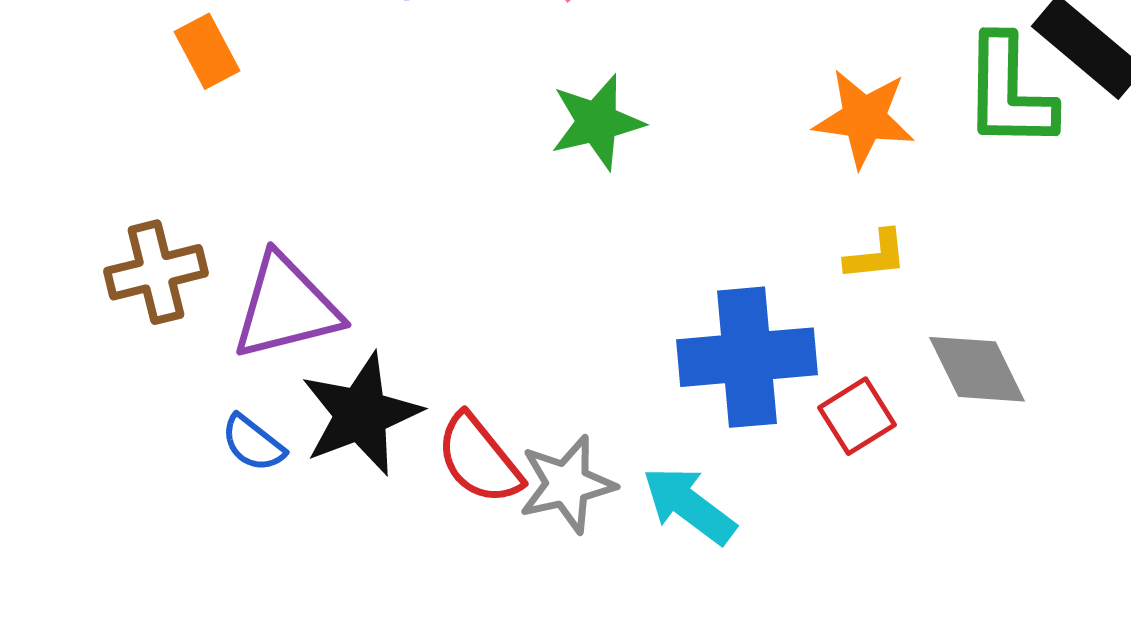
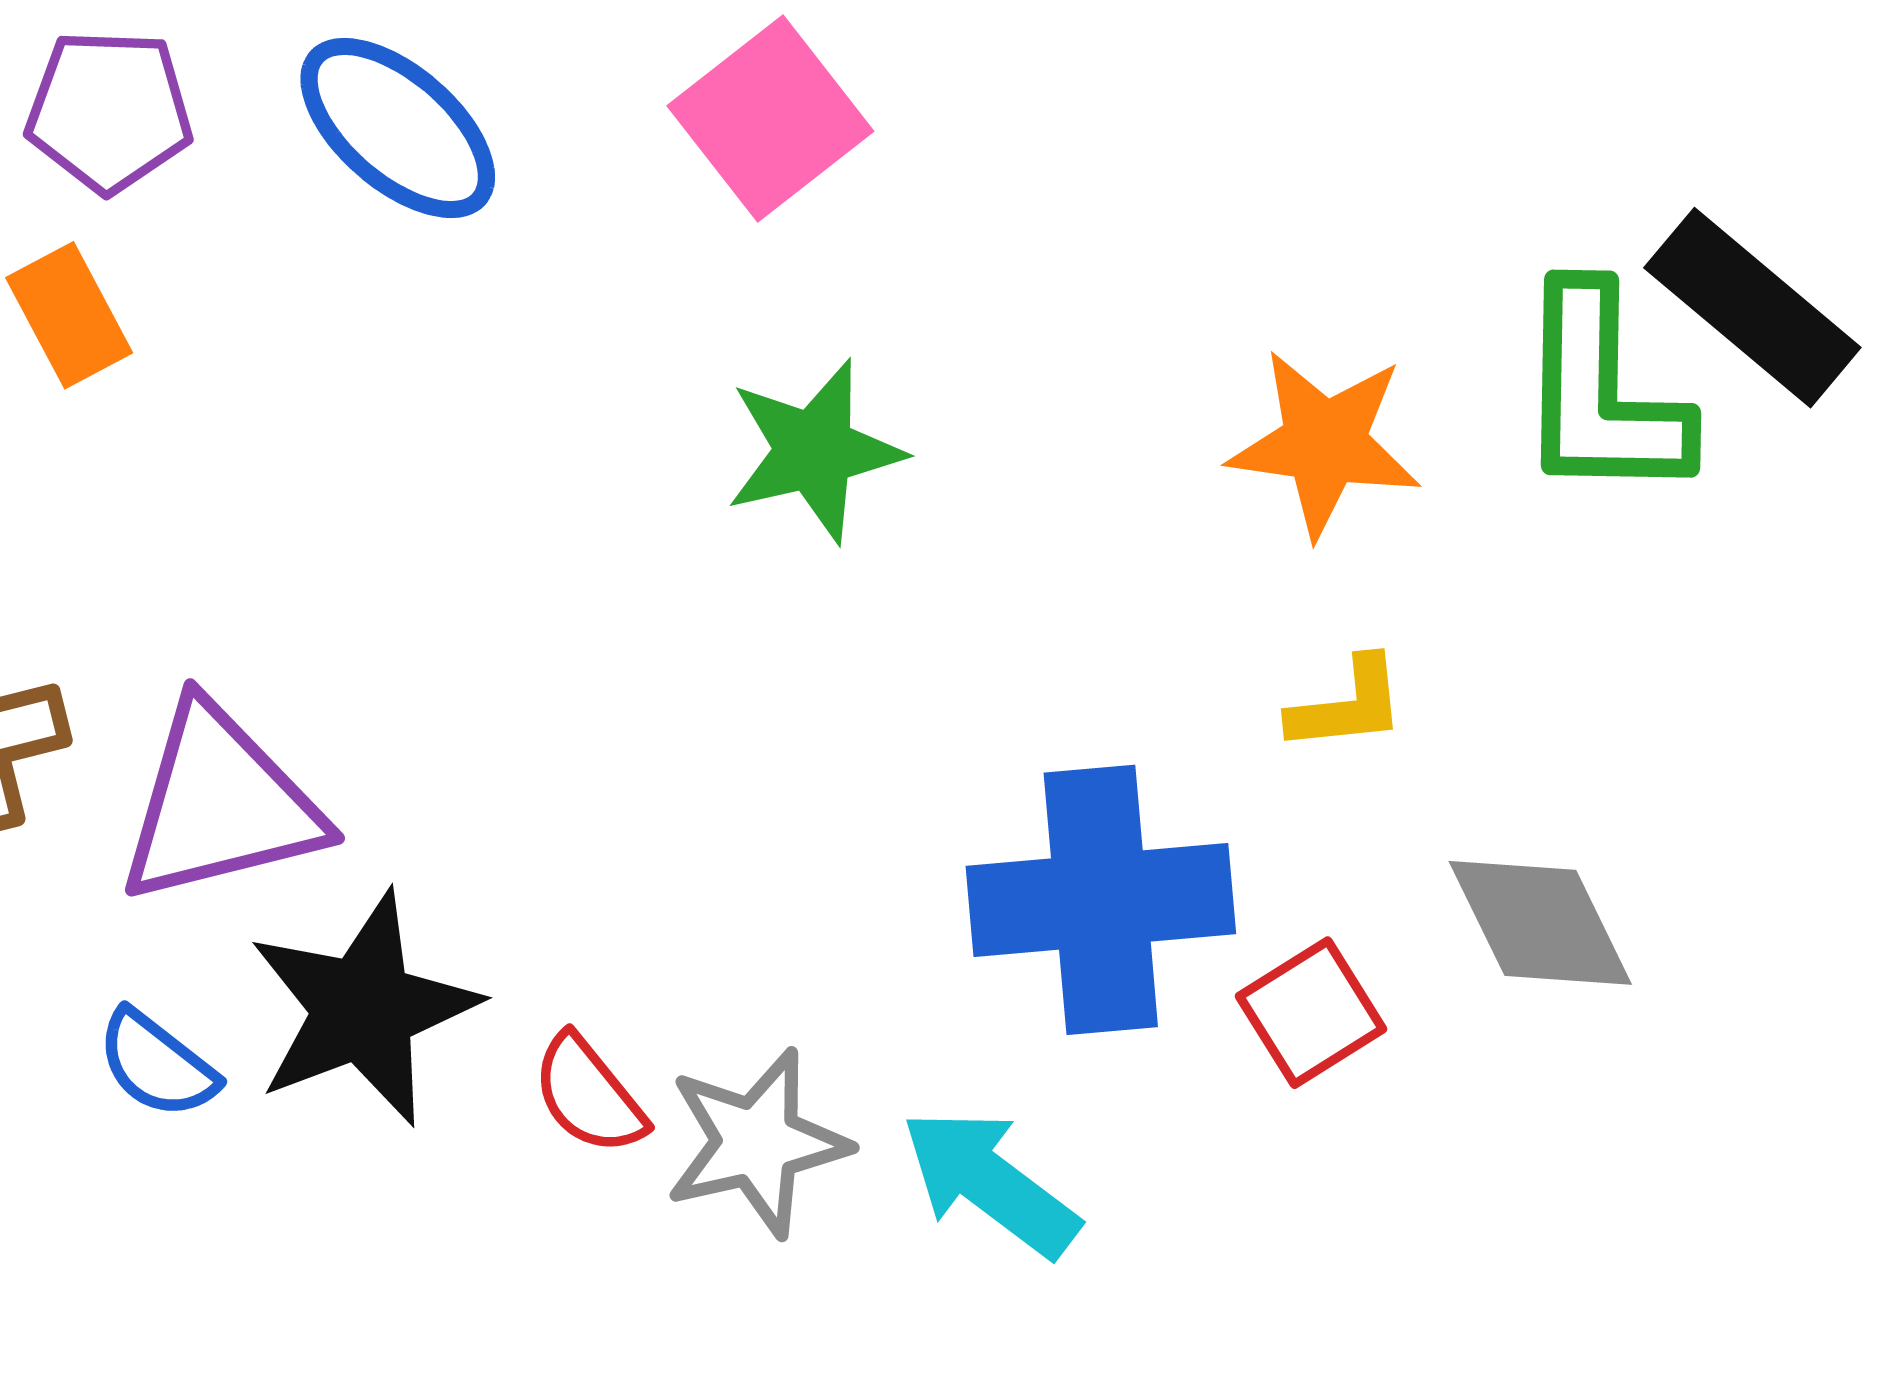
red semicircle: (479, 459) -> (589, 1095), size x0.7

